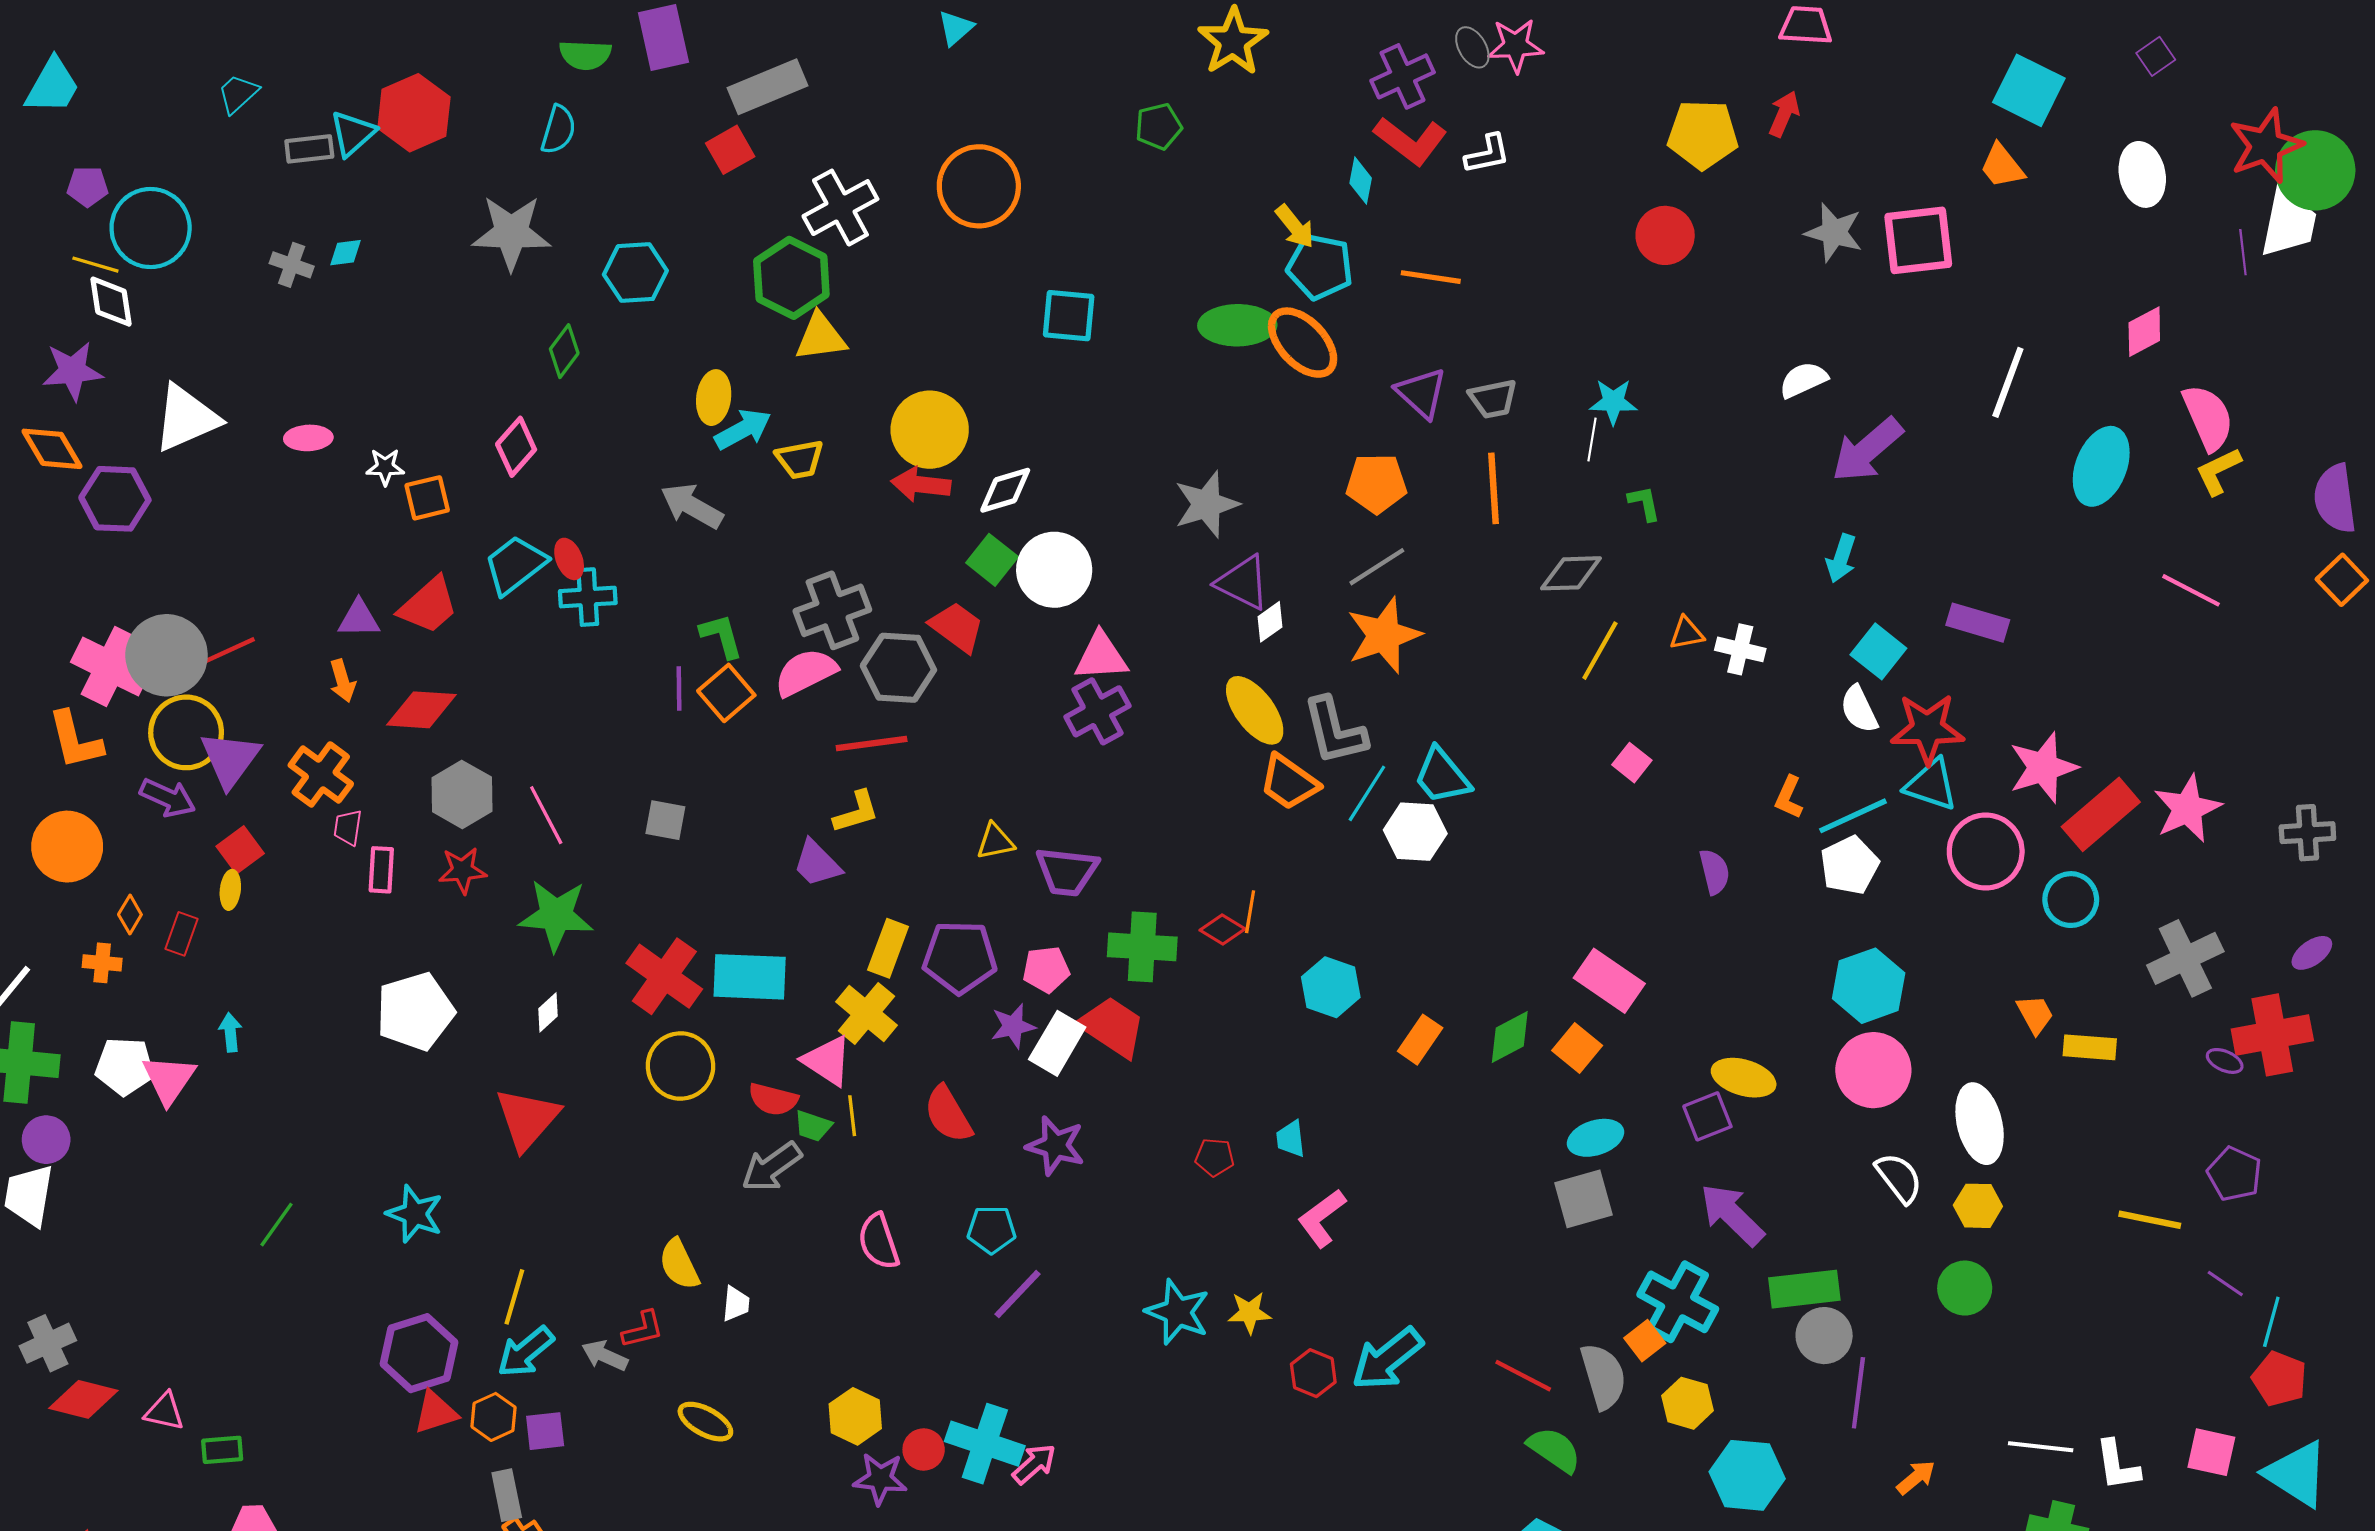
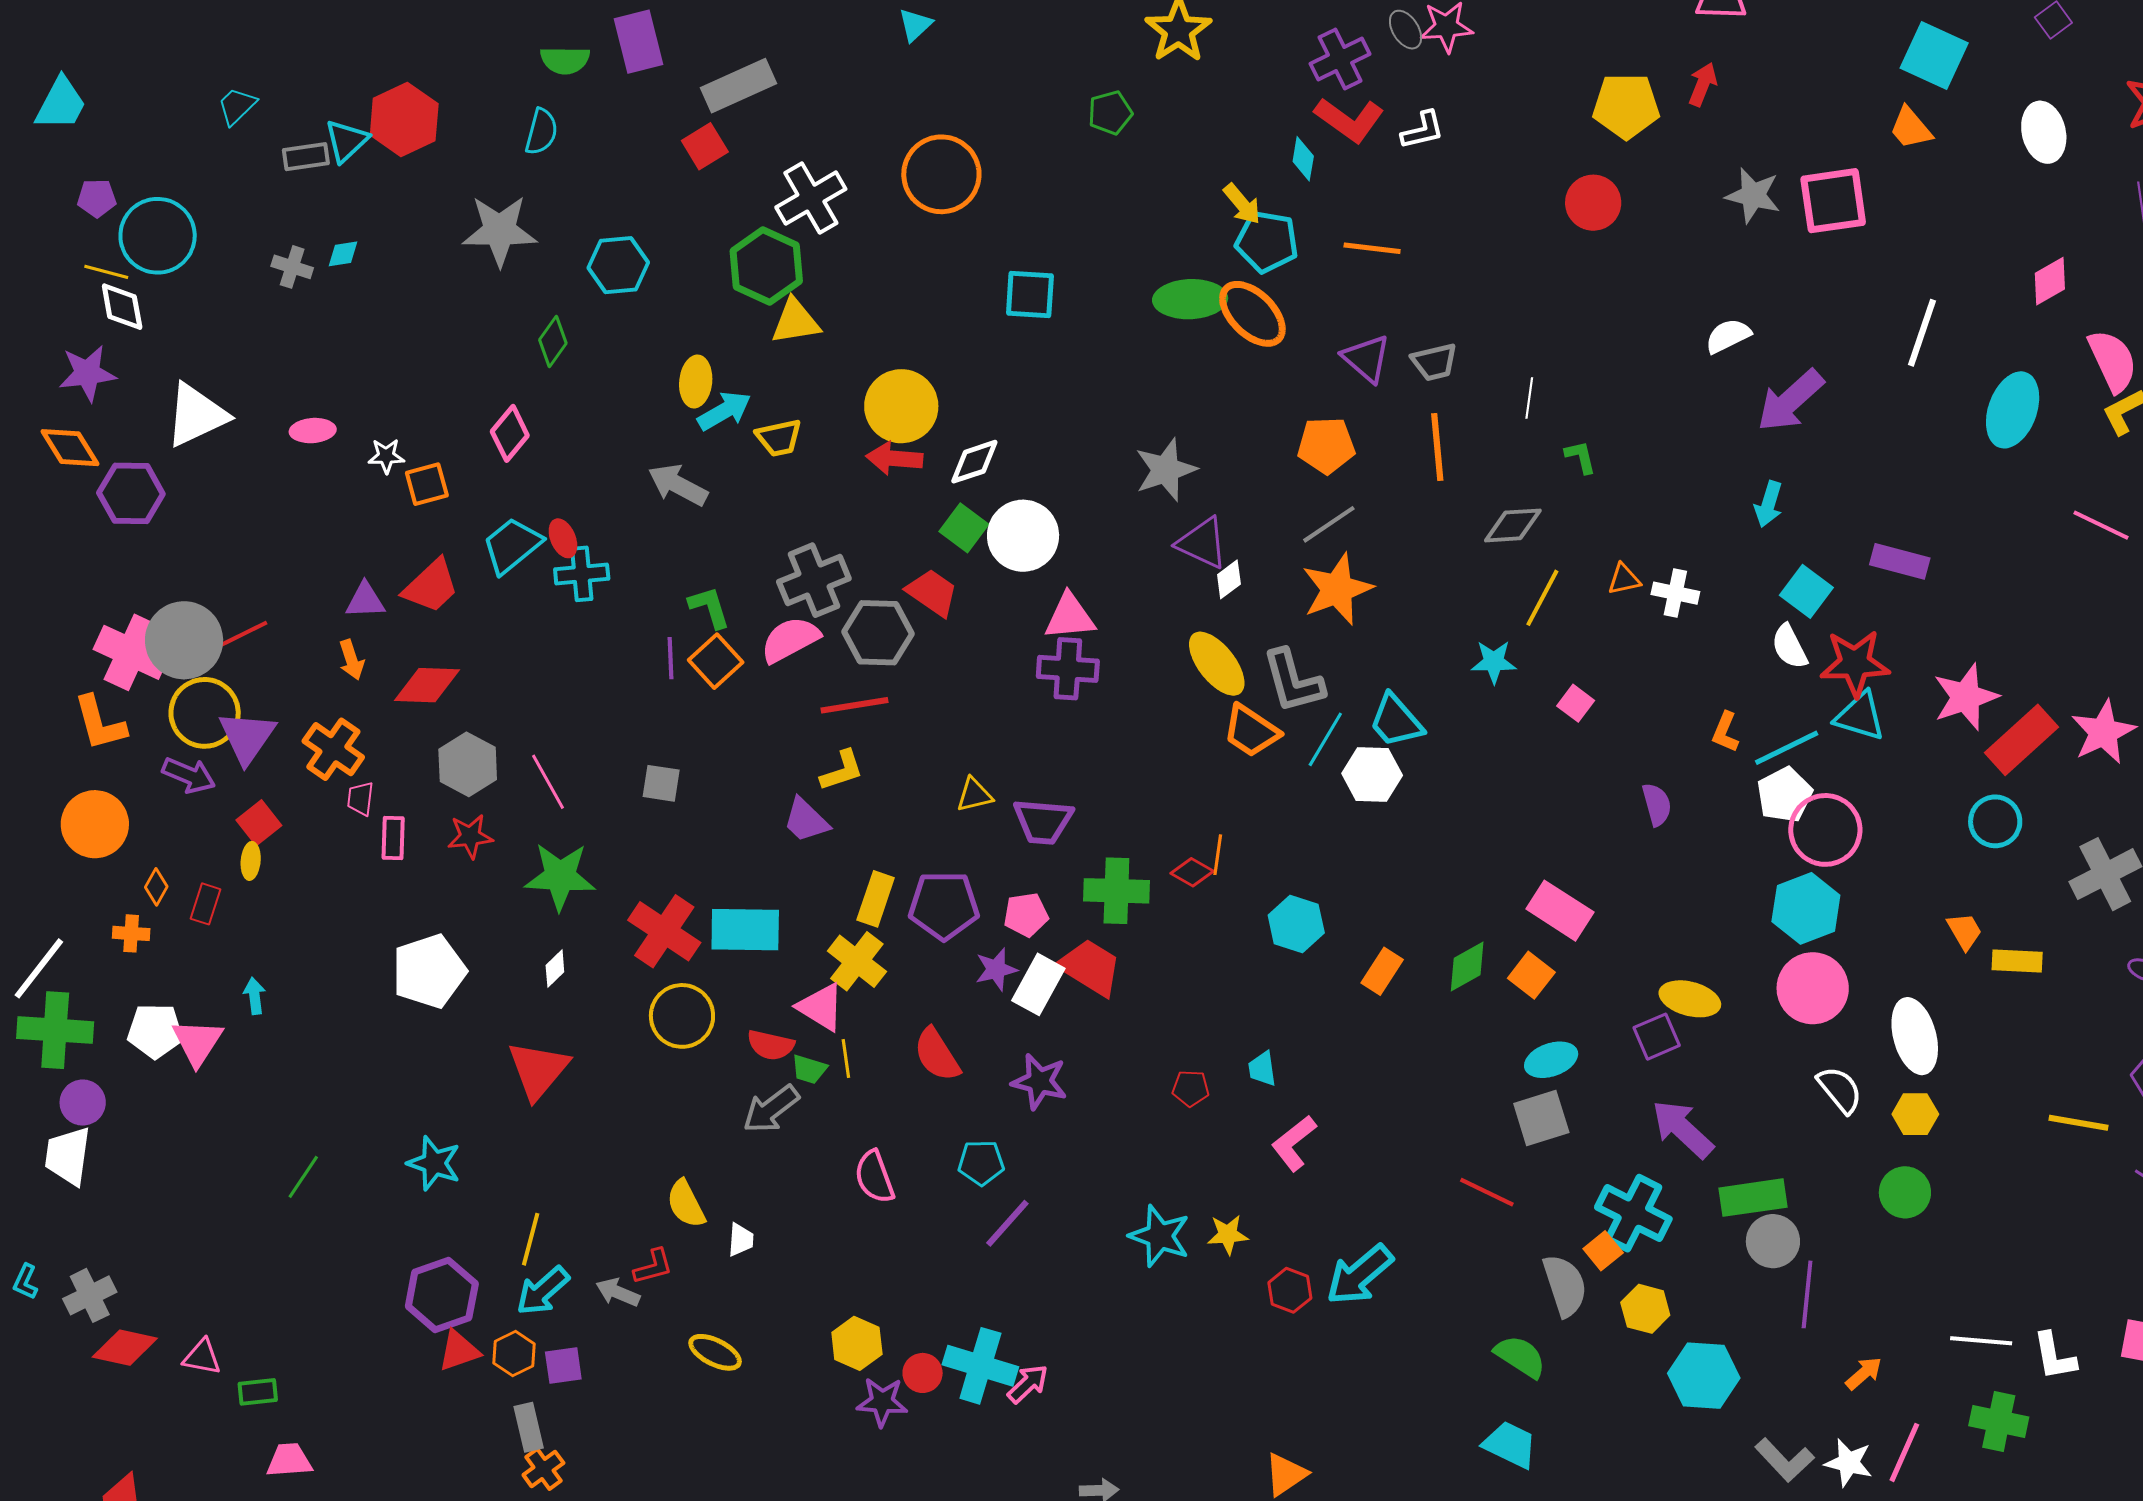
cyan star: (1613, 402) -> (1494, 662), moved
purple cross: (1097, 711) -> (1068, 669), turned 34
pink circle: (1986, 852) -> (1825, 830), moved
red line: (1523, 1376) -> (1487, 1192), moved

